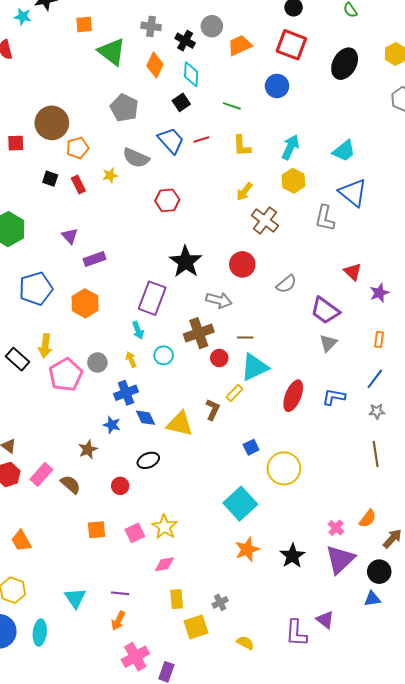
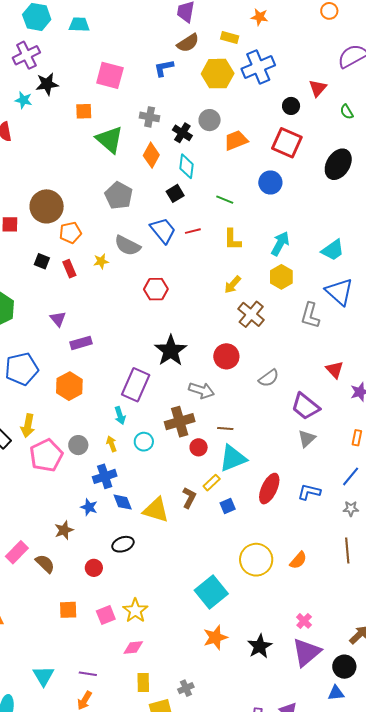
blue square: (251, 447) -> (228, 506), moved
orange semicircle: (368, 519) -> (298, 560), moved

